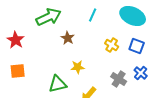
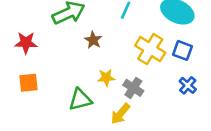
red star: (16, 40) -> (26, 43), turned -30
yellow cross: (112, 45) -> (150, 49), size x1.6
gray cross: (119, 79) -> (133, 88), moved

